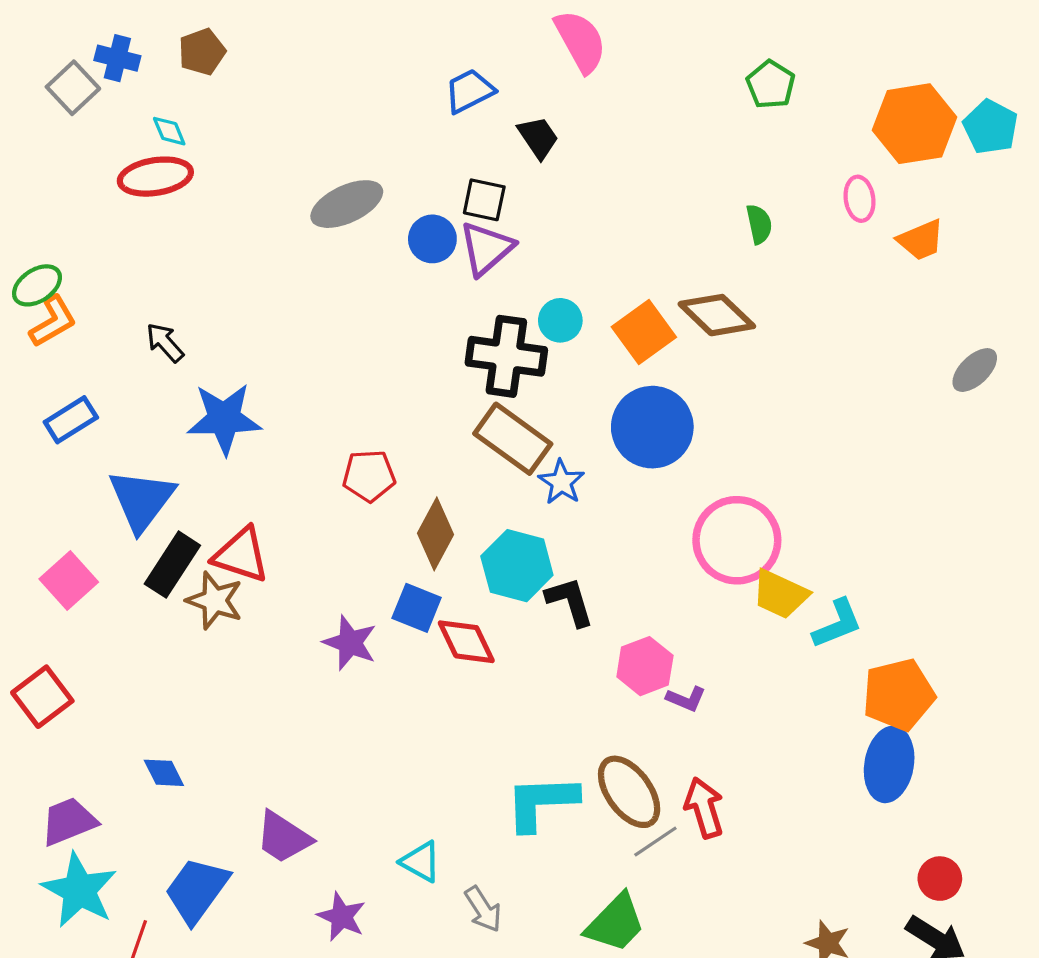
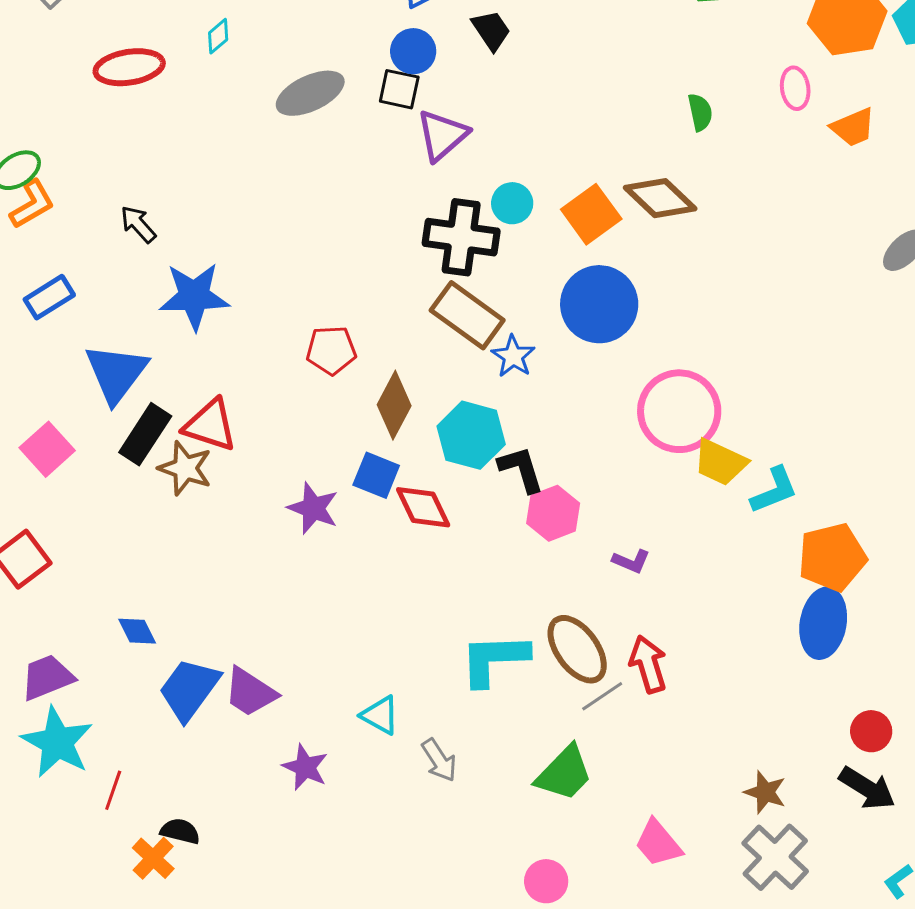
cyan diamond: (169, 131) -> (218, 36), moved, turned 72
black square: (484, 200) -> (399, 89), moved
blue circle: (432, 239) -> (413, 51), moved
pink hexagon: (645, 666) -> (553, 513), moved
blue trapezoid: (197, 890) -> (189, 689), moved

